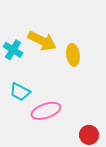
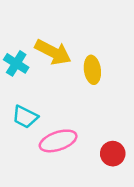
red circle: (89, 135) -> (113, 154), moved

